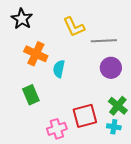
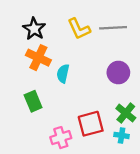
black star: (22, 19) -> (34, 29), moved
gray line: (104, 41) -> (113, 28), moved

